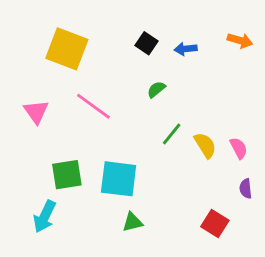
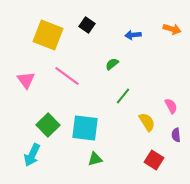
black square: (146, 43) -> (87, 25), moved
yellow semicircle: (205, 145) -> (147, 122), moved
green square: (67, 175) -> (48, 125), turned -35

